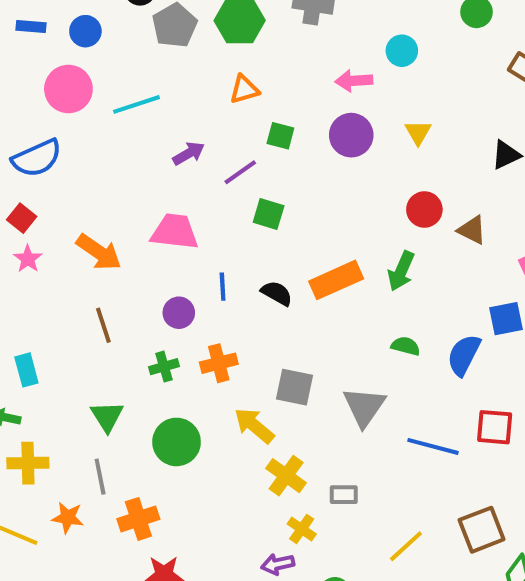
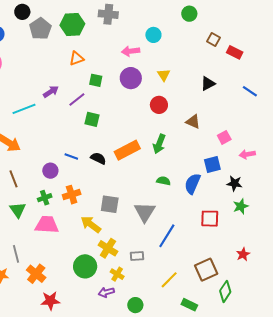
cyan line: (136, 104) -> (24, 109), moved
red circle: (424, 209) -> (159, 105), moved
pink trapezoid: (175, 232) -> (47, 225), moved
blue line: (223, 287) -> (71, 157), turned -64
green triangle: (107, 416) -> (18, 210), moved
green circle: (177, 442) -> (85, 266), moved
blue line: (433, 446) -> (167, 236), moved, turned -70
orange cross: (138, 519) -> (36, 274), turned -30

